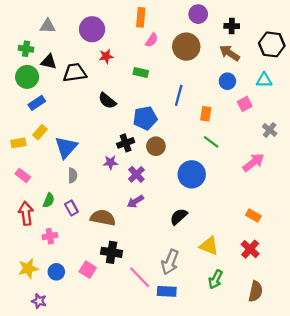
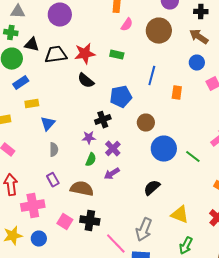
gray triangle: (48, 26) -> (18, 12), moved
purple circle: (92, 29) -> (60, 15), moved
red star: (106, 56) -> (85, 54), moved, size x1.5
yellow rectangle: (40, 132) -> (32, 104), moved, turned 40
green line: (211, 142) -> (193, 157), moved
brown circle: (156, 146) -> (146, 123), moved
blue triangle: (66, 147) -> (48, 124), size x0.7
green semicircle: (49, 200) -> (91, 160), moved
pink cross: (50, 236) -> (33, 206), size x1.6
pink square: (88, 270) -> (65, 222), moved

